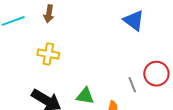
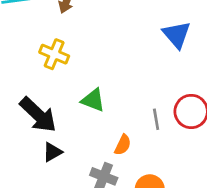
green triangle: (85, 96) -> (93, 100), moved

